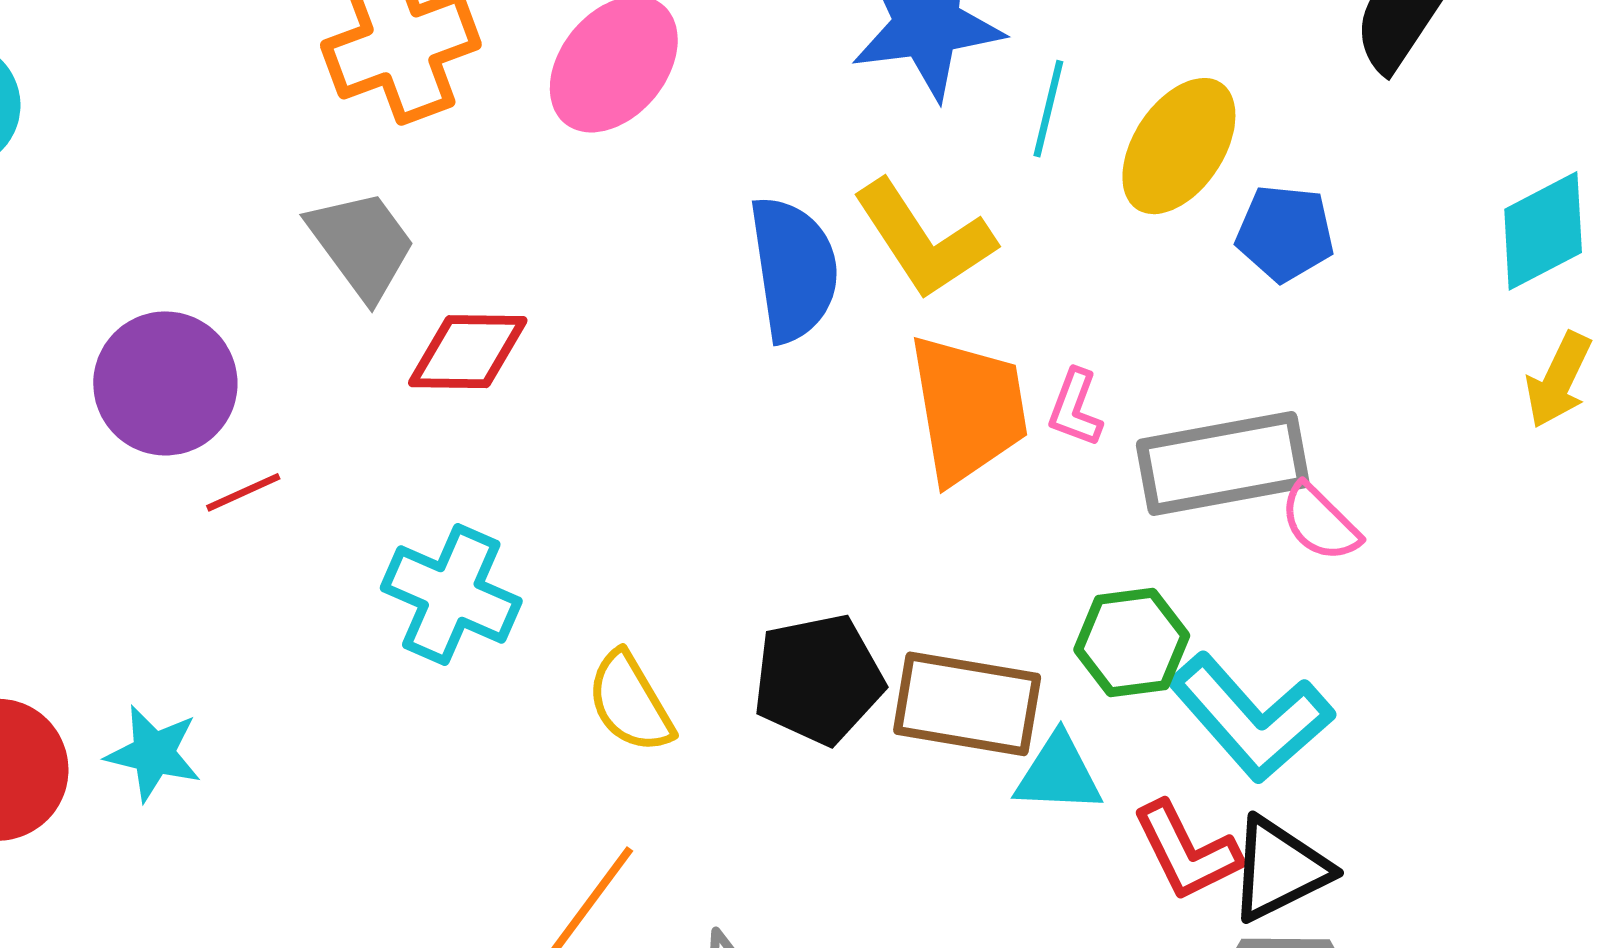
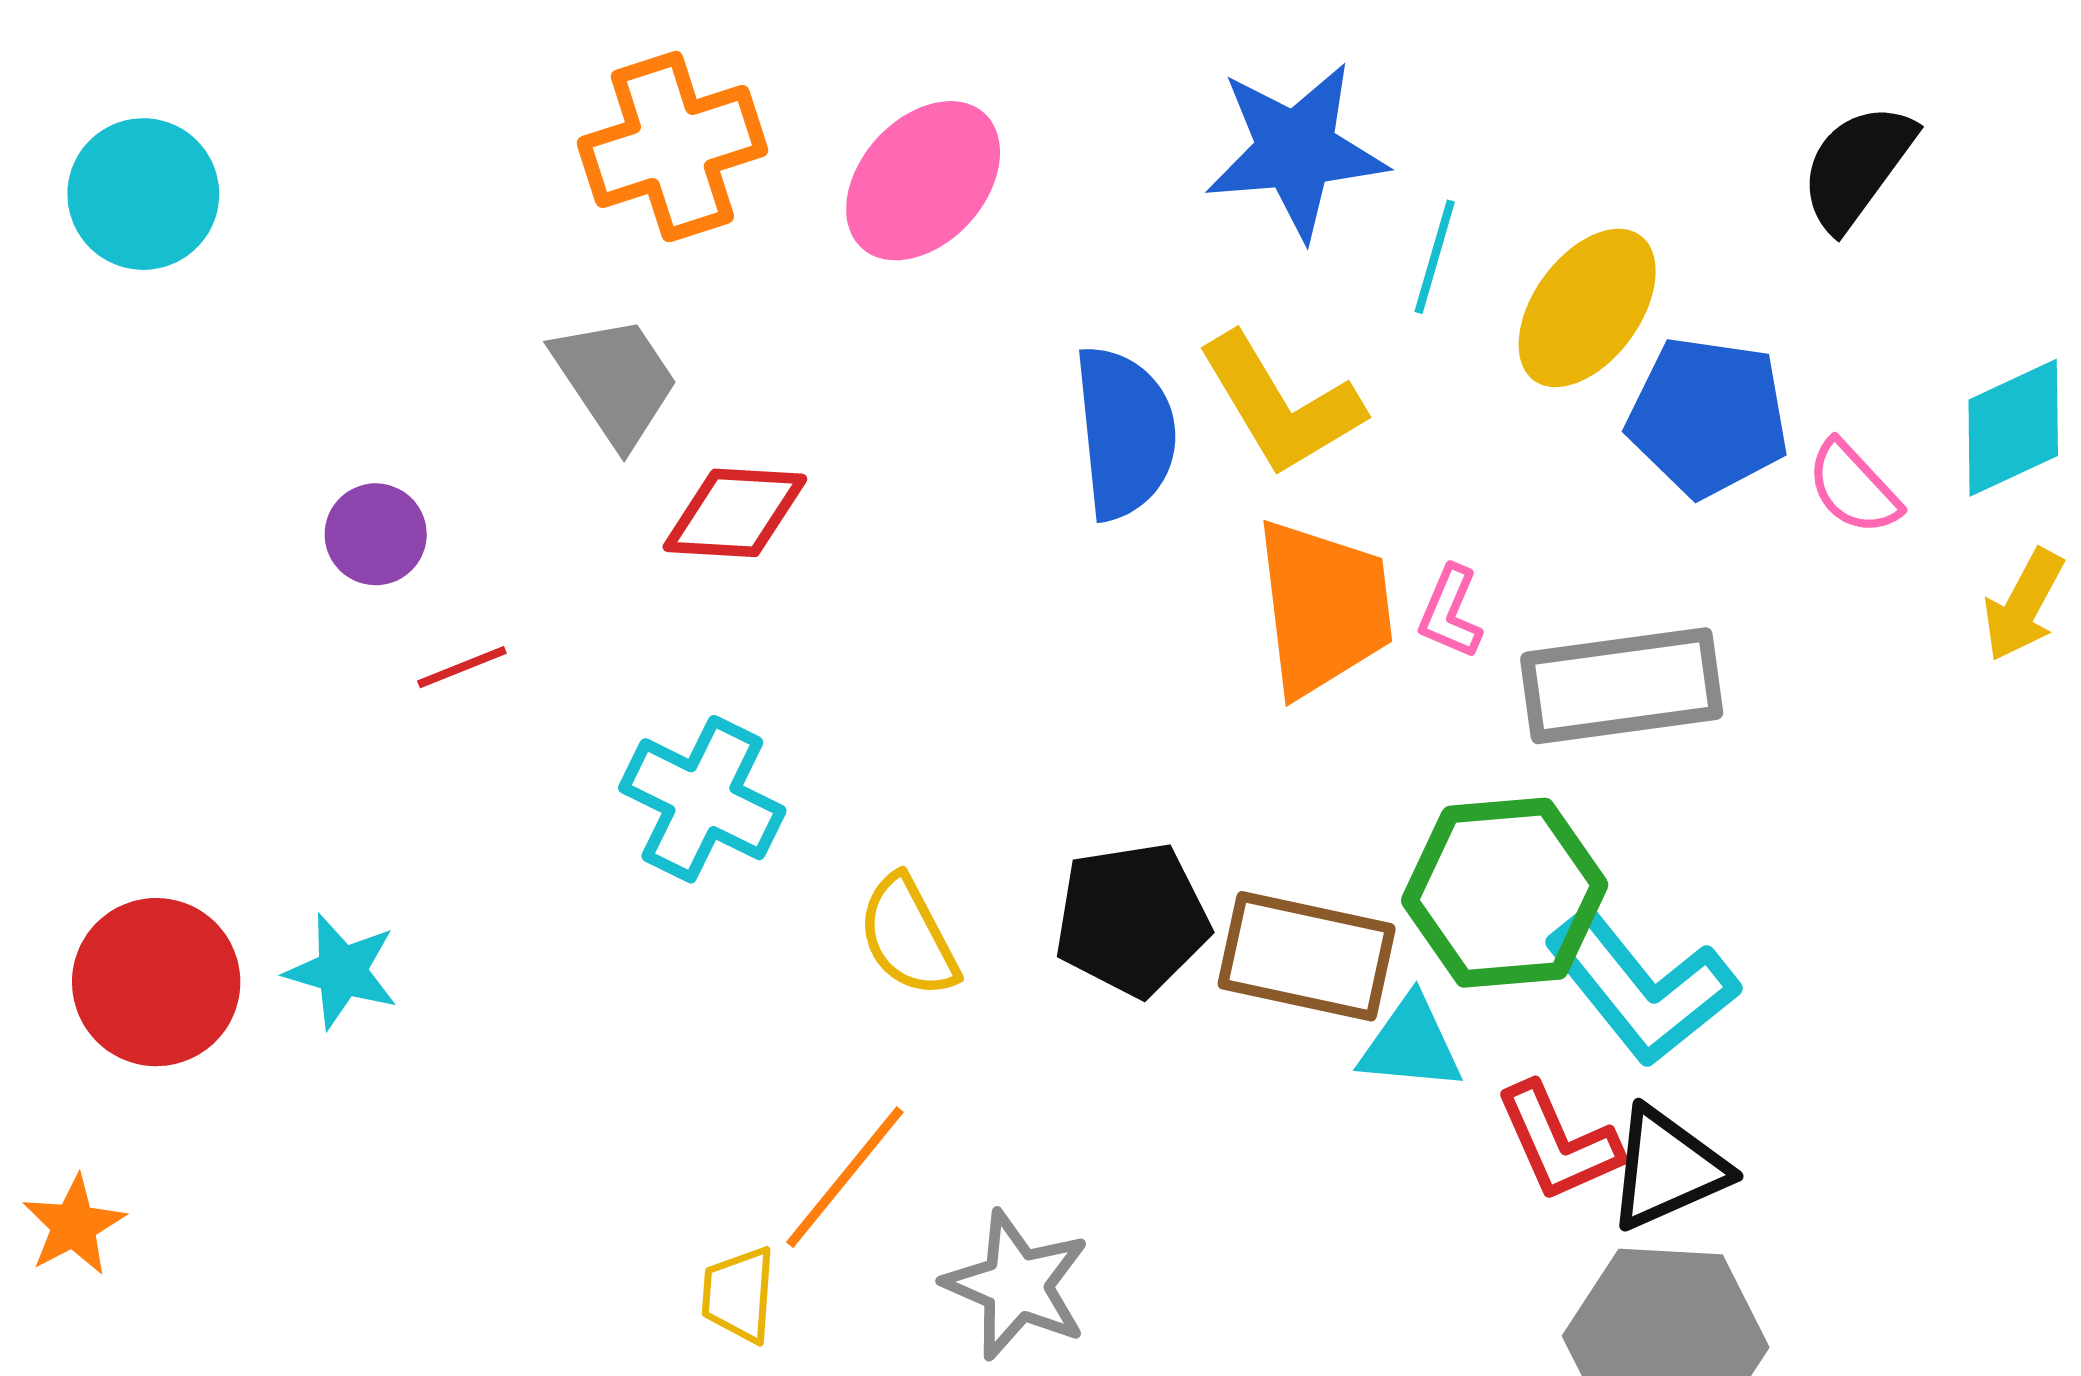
blue pentagon: (1285, 233) -> (1708, 417), size x1.4
purple circle: (165, 383) -> (376, 534), size x0.6
pink semicircle: (1320, 523) -> (1853, 488), moved
green hexagon: (1132, 643) -> (1505, 893), size x1.5

